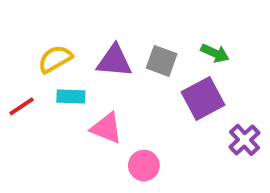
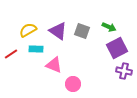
purple triangle: (114, 61) -> (58, 31), turned 30
purple square: (203, 98) -> (117, 48), moved
purple cross: (244, 140) -> (124, 71), turned -35

